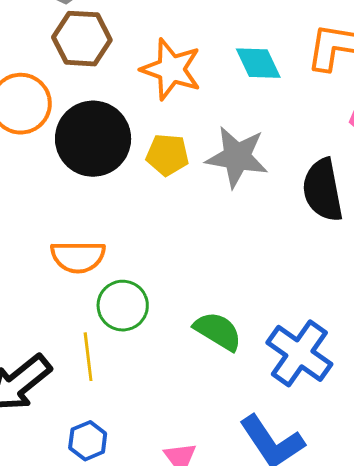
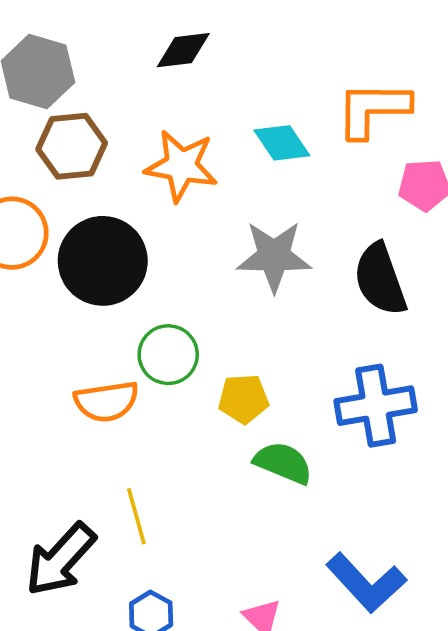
yellow pentagon: (167, 155) -> (243, 399), moved
green circle: (123, 306) -> (168, 355), moved
blue cross: (299, 353) -> (376, 406), moved, turned -36

